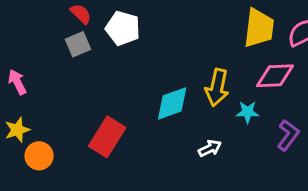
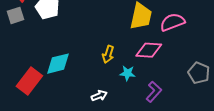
yellow arrow: (217, 87) -> (108, 54), size x0.7
cyan diamond: (172, 103) -> (58, 64), moved

